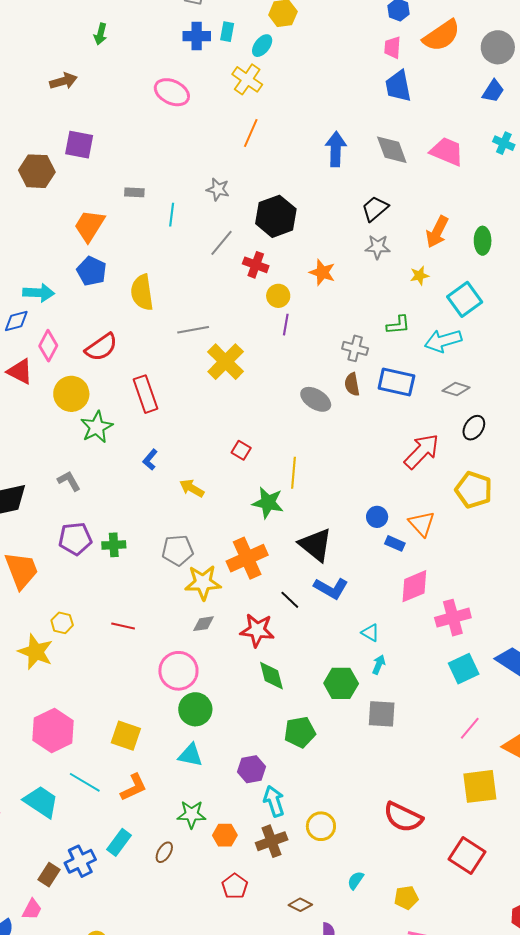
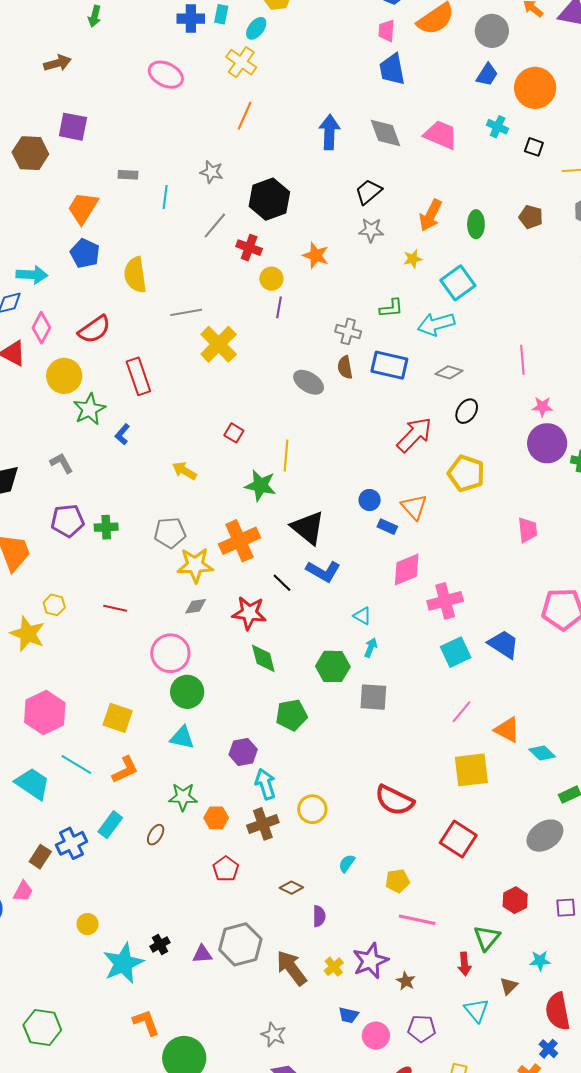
blue L-shape: (150, 460) -> (122, 434), moved

